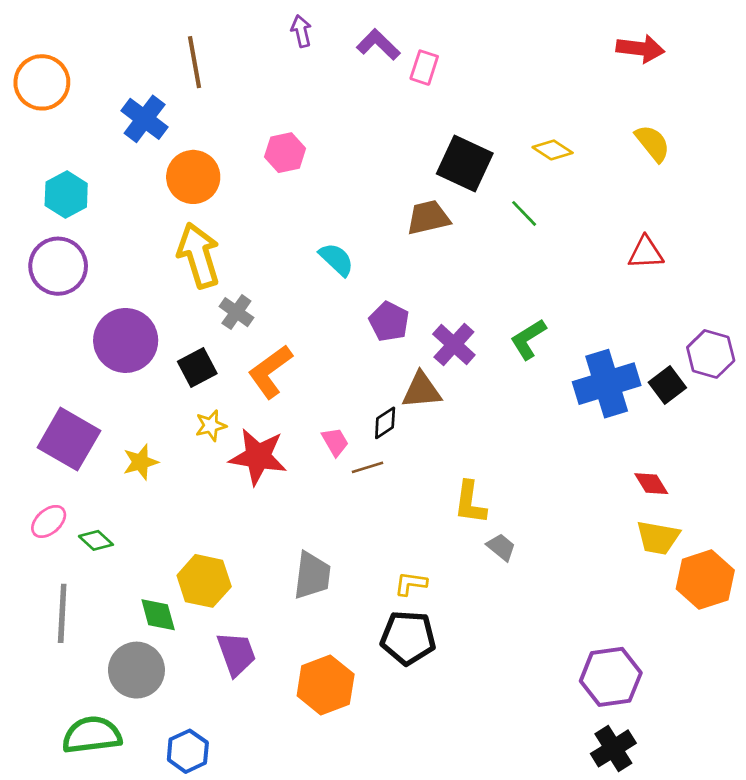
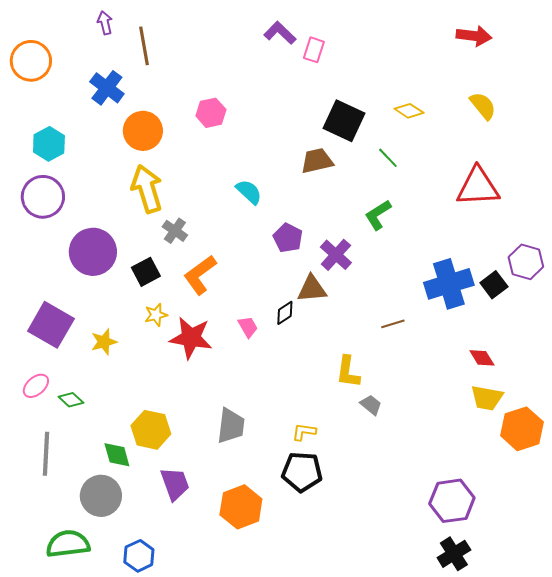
purple arrow: (301, 31) -> (105, 23), moved
red triangle: (646, 253) -> (478, 187), size x1.6
green L-shape: (528, 339) -> (378, 215), moved
brown line: (367, 467) -> (393, 324), moved

